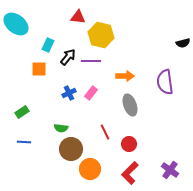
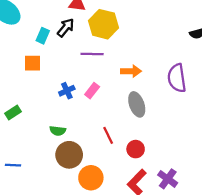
black arrow: (68, 57) -> (66, 28), moved
blue line: (24, 142) -> (13, 165), moved
purple cross: (170, 170) -> (168, 179), moved

